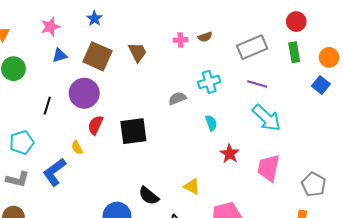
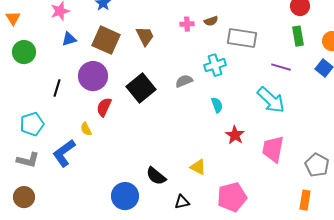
gray rectangle: (252, 47) -> (242, 38), moved, turned 32
purple line: (257, 84) -> (281, 67), moved
black square: (133, 131) -> (141, 88), moved, turned -32

